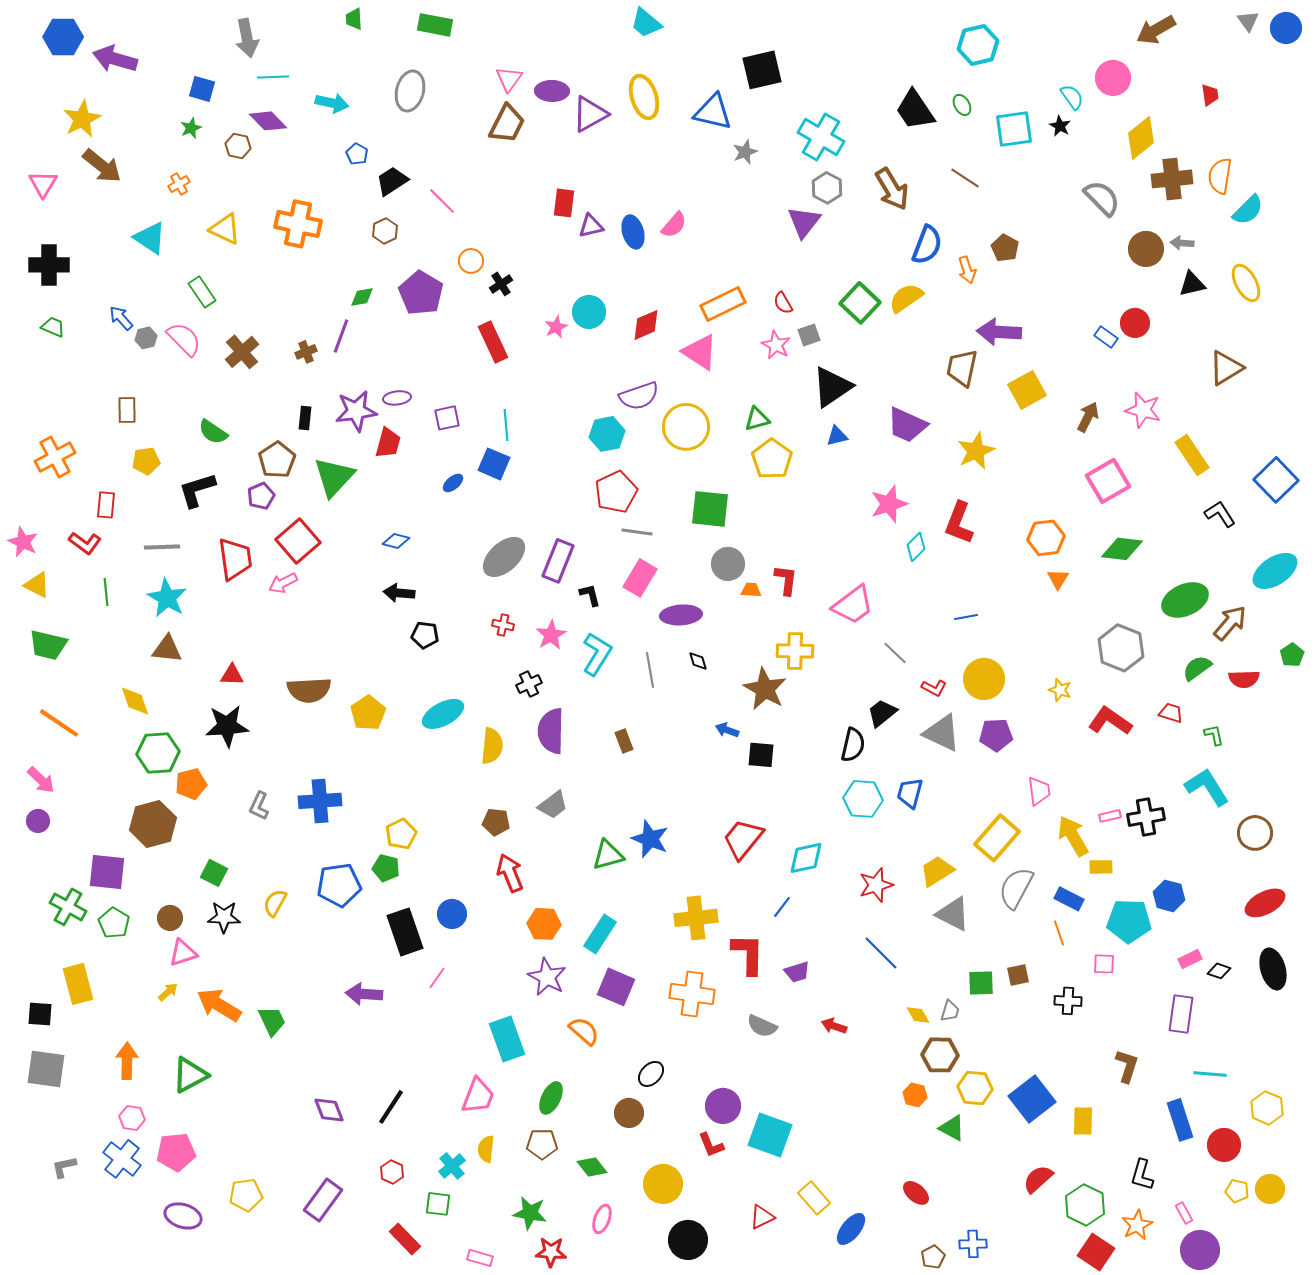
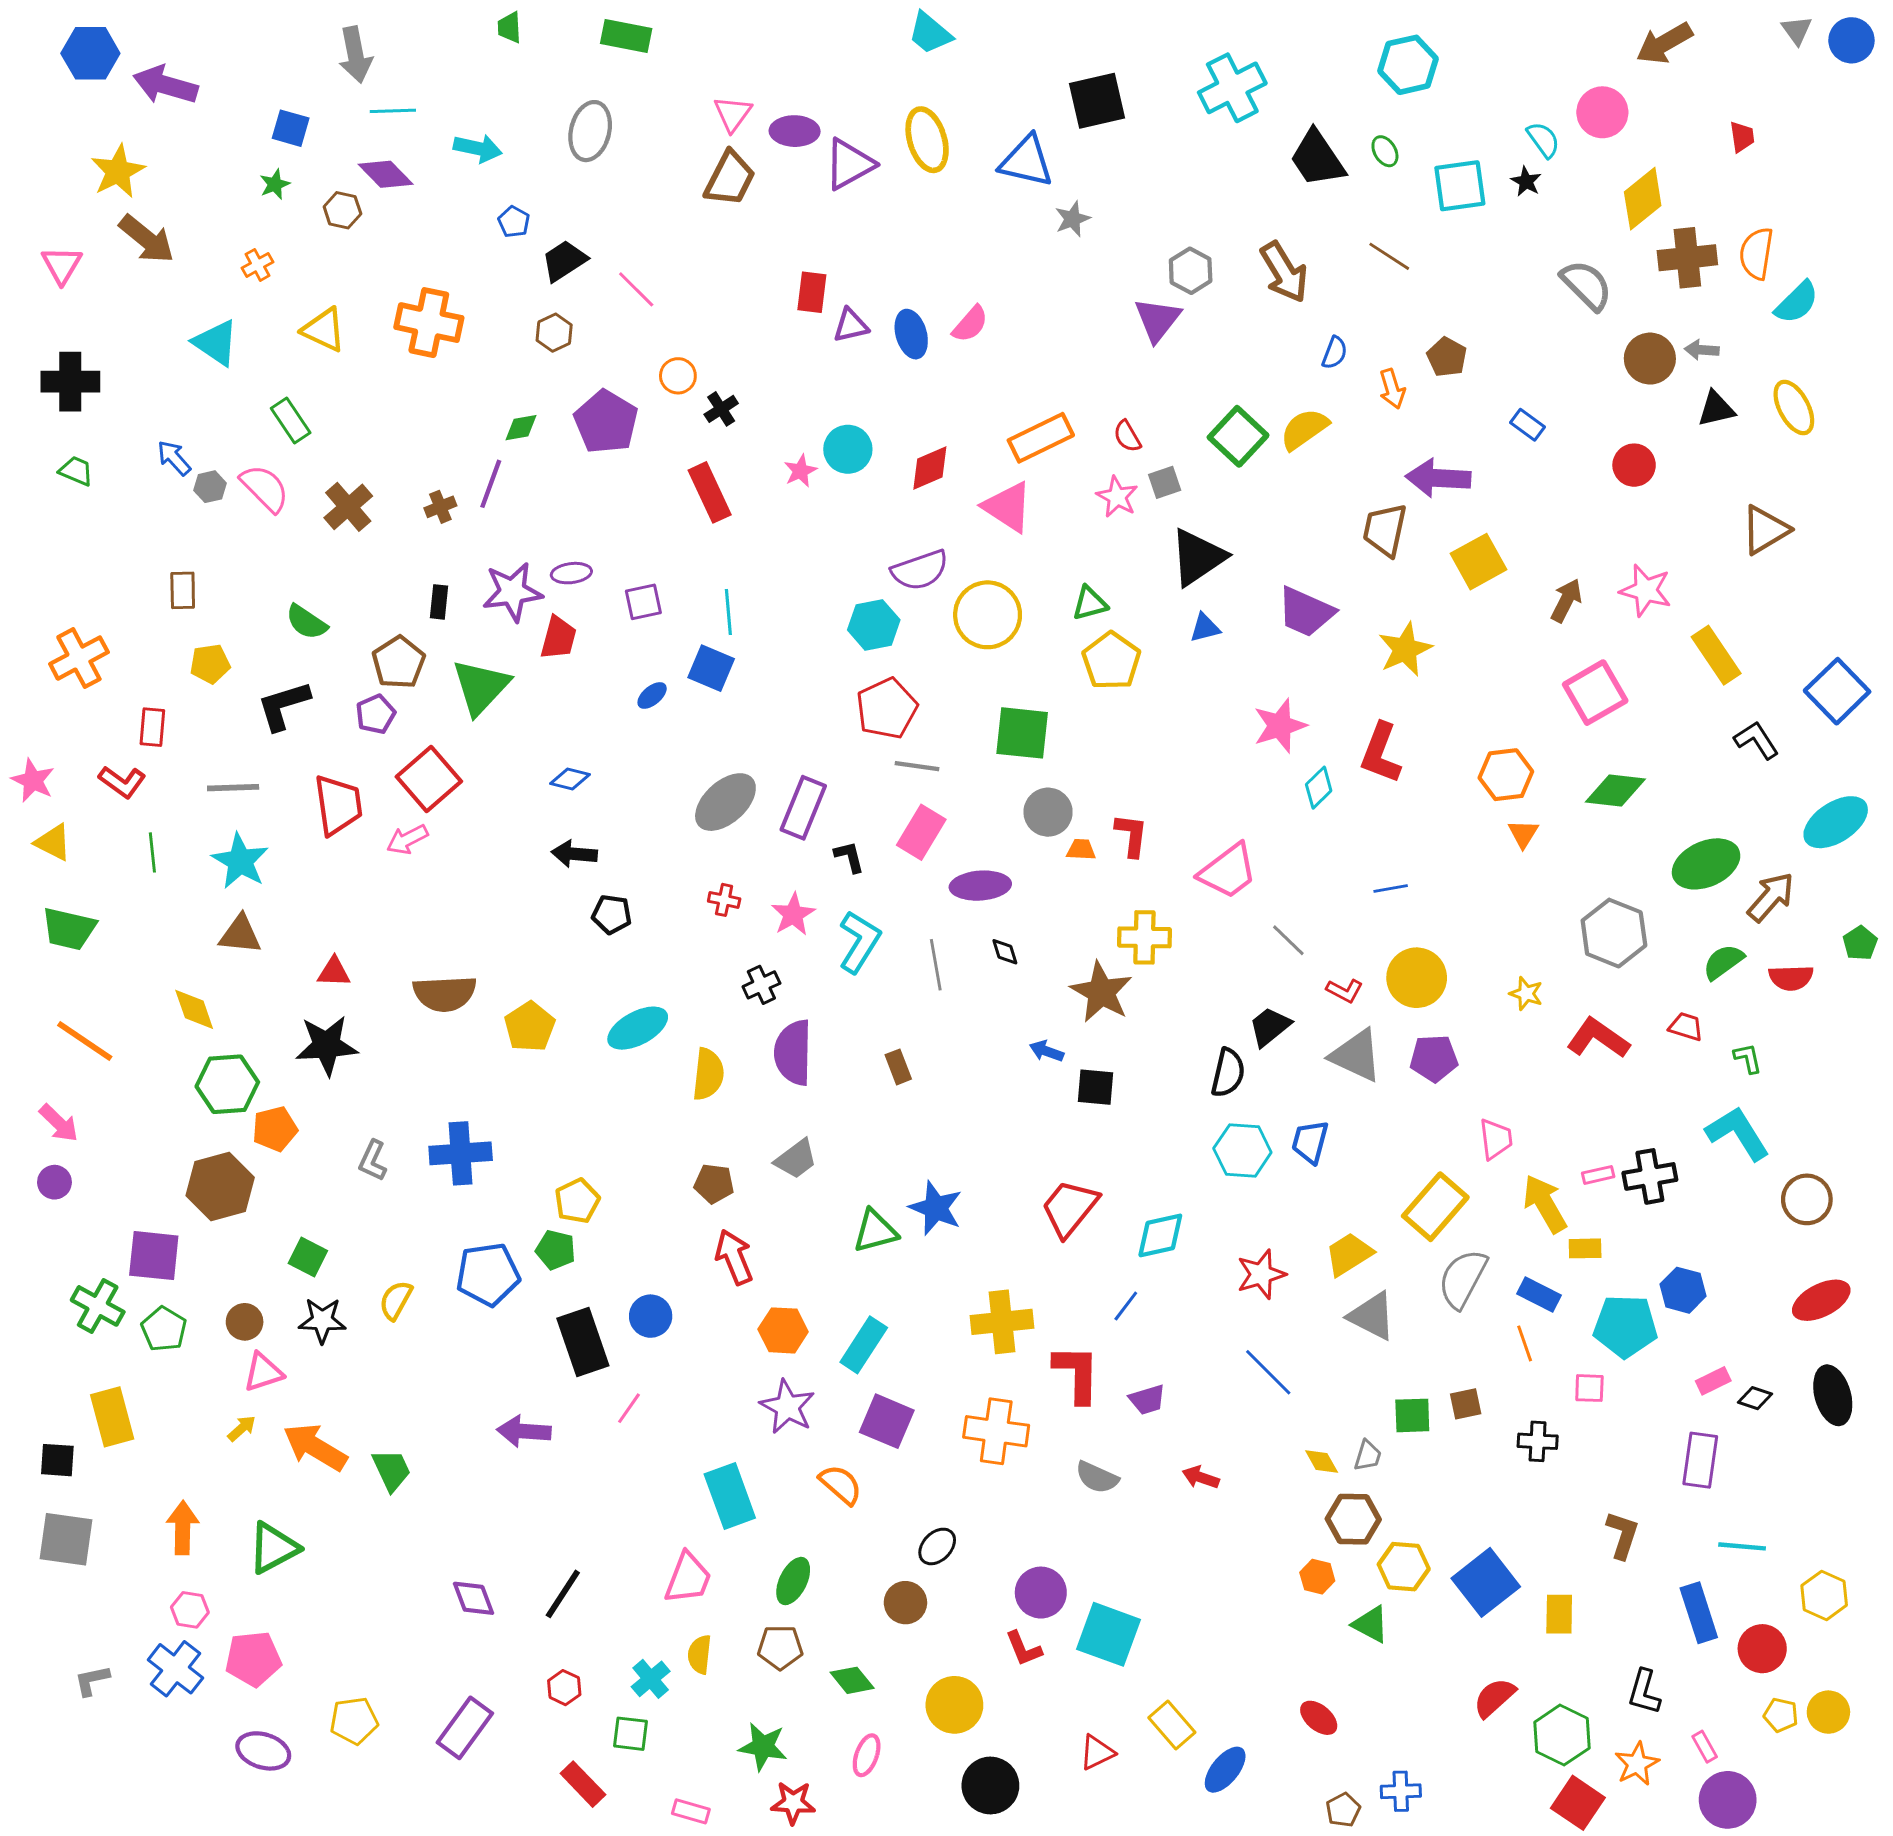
cyan cross: (821, 137) -> (1232, 88), moved, turned 33
blue semicircle: (927, 245) -> (1335, 353), size x0.6
blue rectangle: (1106, 337) -> (1527, 425), moved

